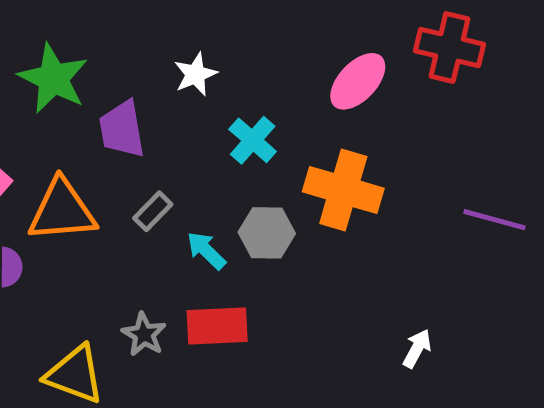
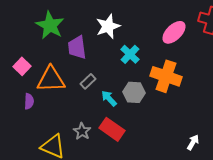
white star: (195, 74) -> (108, 26), size x1.4
red rectangle: (217, 326) -> (112, 129), turned 35

